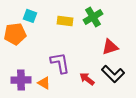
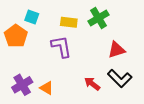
orange pentagon: (15, 34) -> (16, 36), turned -30
purple L-shape: (60, 63) -> (61, 47), moved
purple cross: (21, 80) -> (22, 85), turned -30

